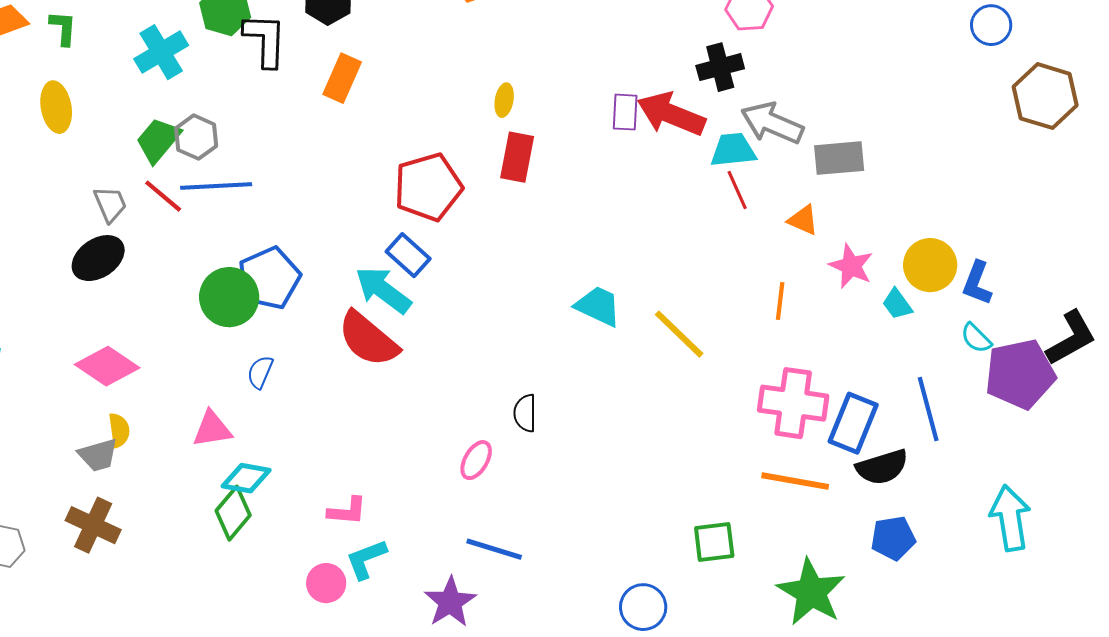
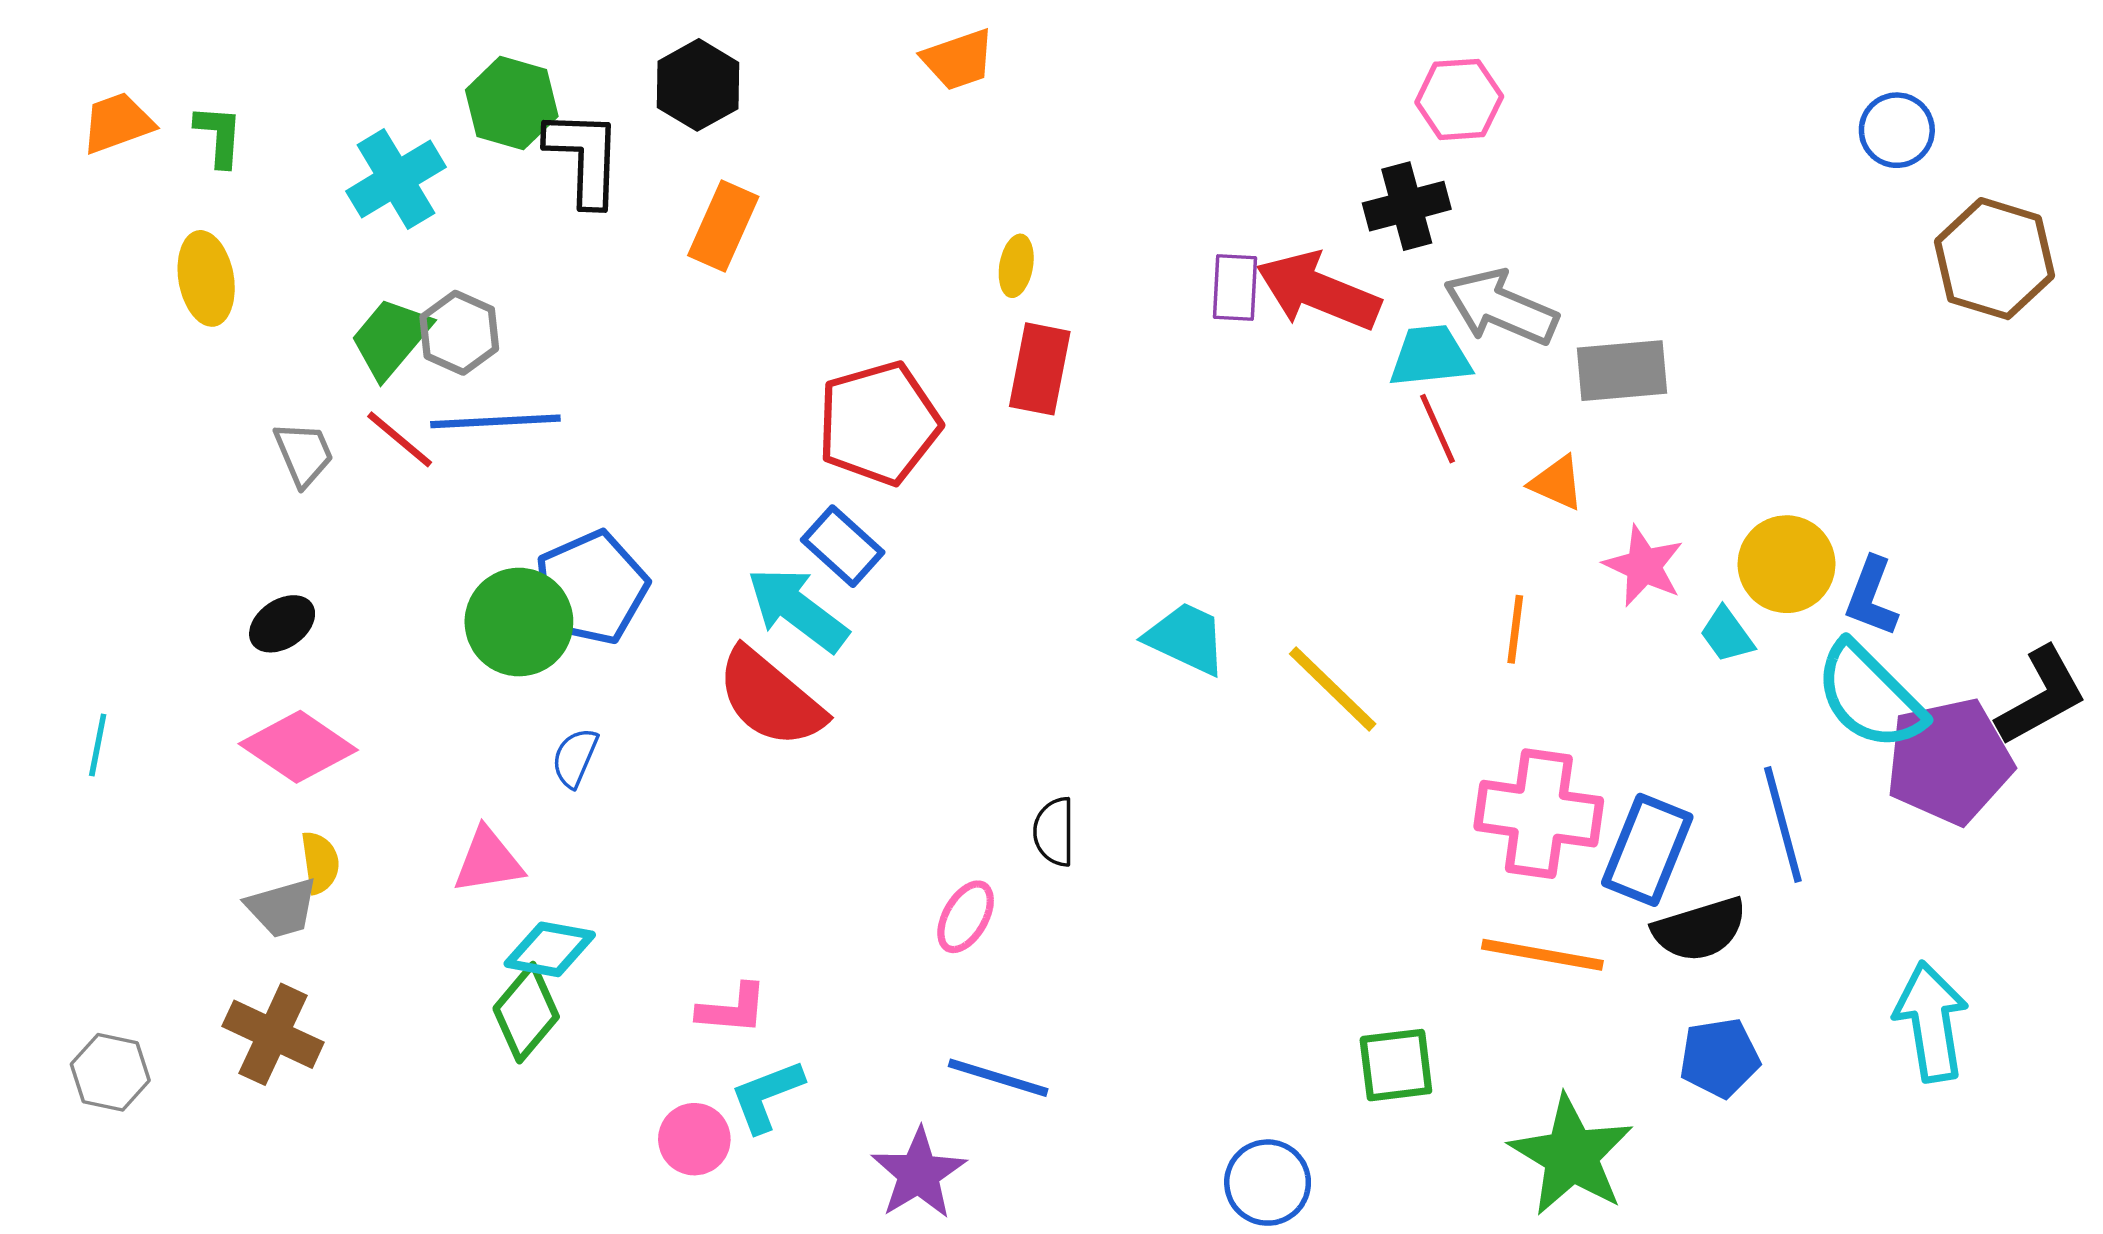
black ellipse: (98, 258) -> (282, 624), moved, size x0.7
cyan semicircle: (976, 338) -> (1870, 696), size x2.0

